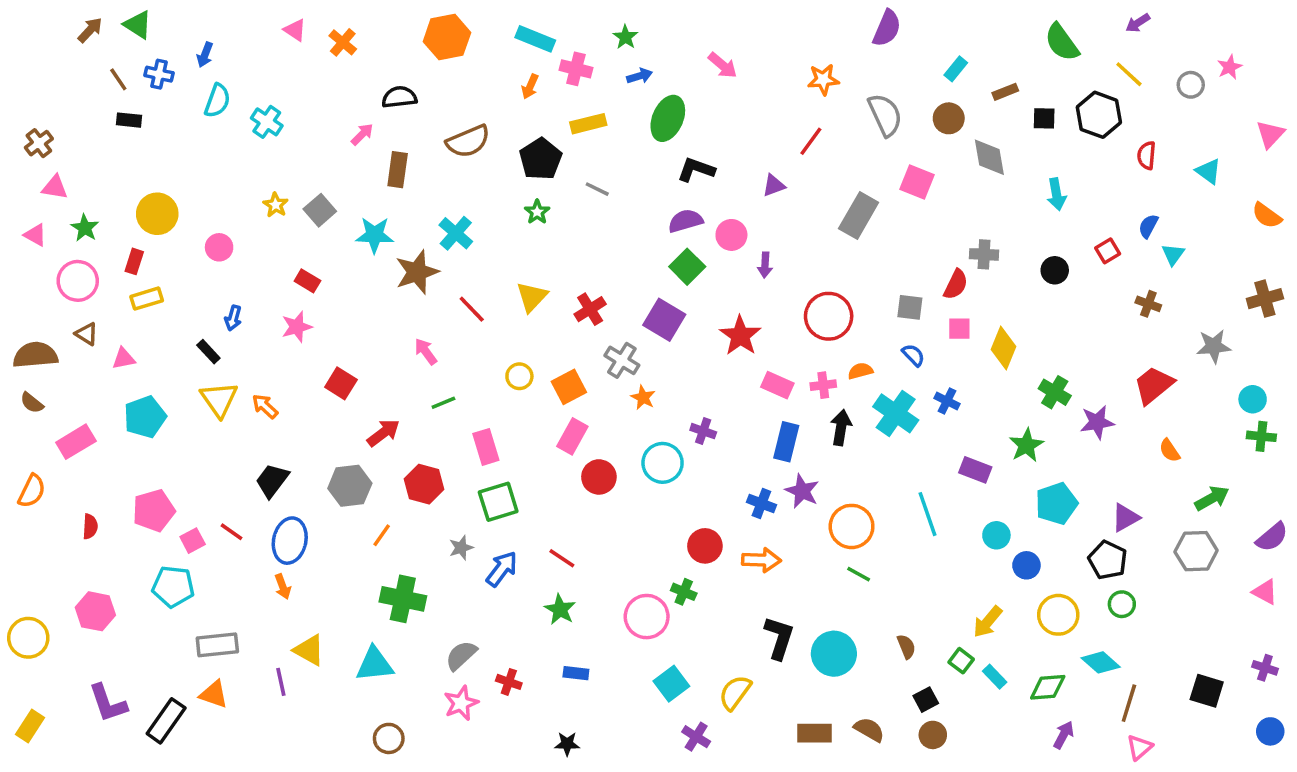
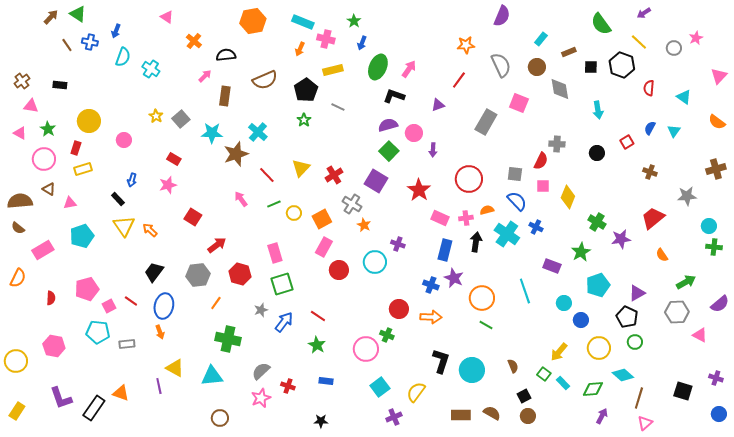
orange cross: (343, 42) -> (194, 41), moved
pink arrow: (723, 65) -> (409, 69), moved, turned -96
blue arrow: (640, 76) -> (362, 43), turned 128
black rectangle: (129, 120) -> (60, 85), moved
cyan triangle: (1173, 254) -> (674, 131), moved
blue semicircle: (913, 355) -> (517, 201), size x1.5
green line: (443, 403) -> (274, 204), moved
pink triangle: (1265, 592) -> (700, 335), moved
gray rectangle: (217, 645) -> (127, 344), moved, size x0.7
purple cross: (696, 737) -> (394, 417), turned 35

